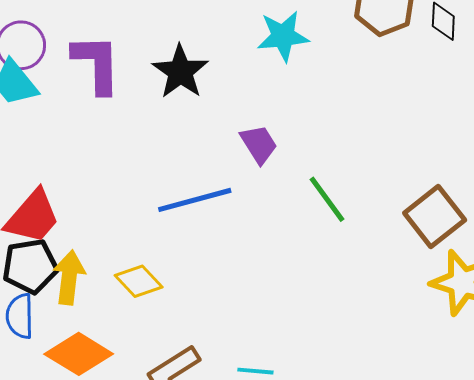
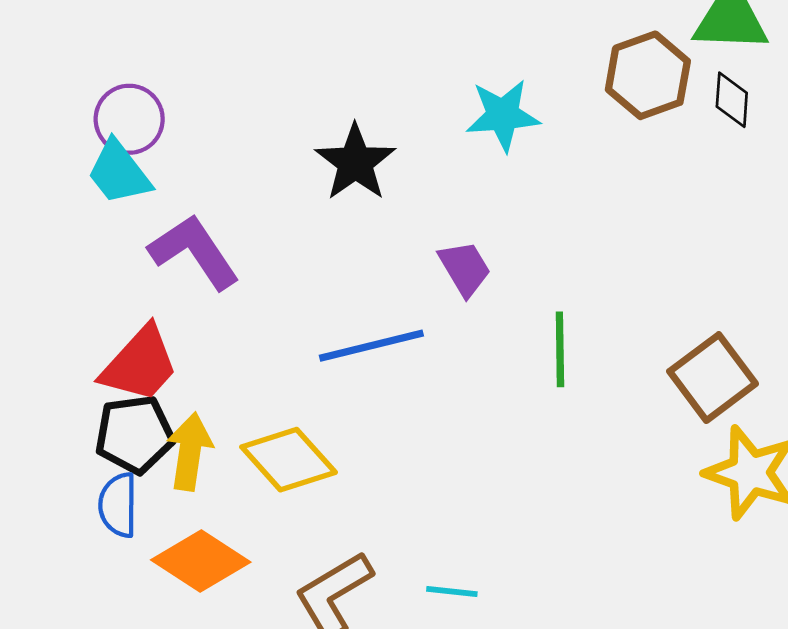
purple L-shape: (97, 64) -> (194, 252), moved, turned -34
green line: (327, 199) -> (560, 349), turned 34
yellow diamond: (139, 281) -> (289, 460), size x1.4

